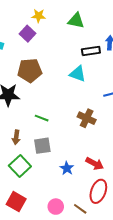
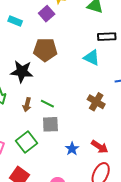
green line: (42, 118) -> (47, 104), moved
brown arrow: (16, 137) -> (27, 105), moved

